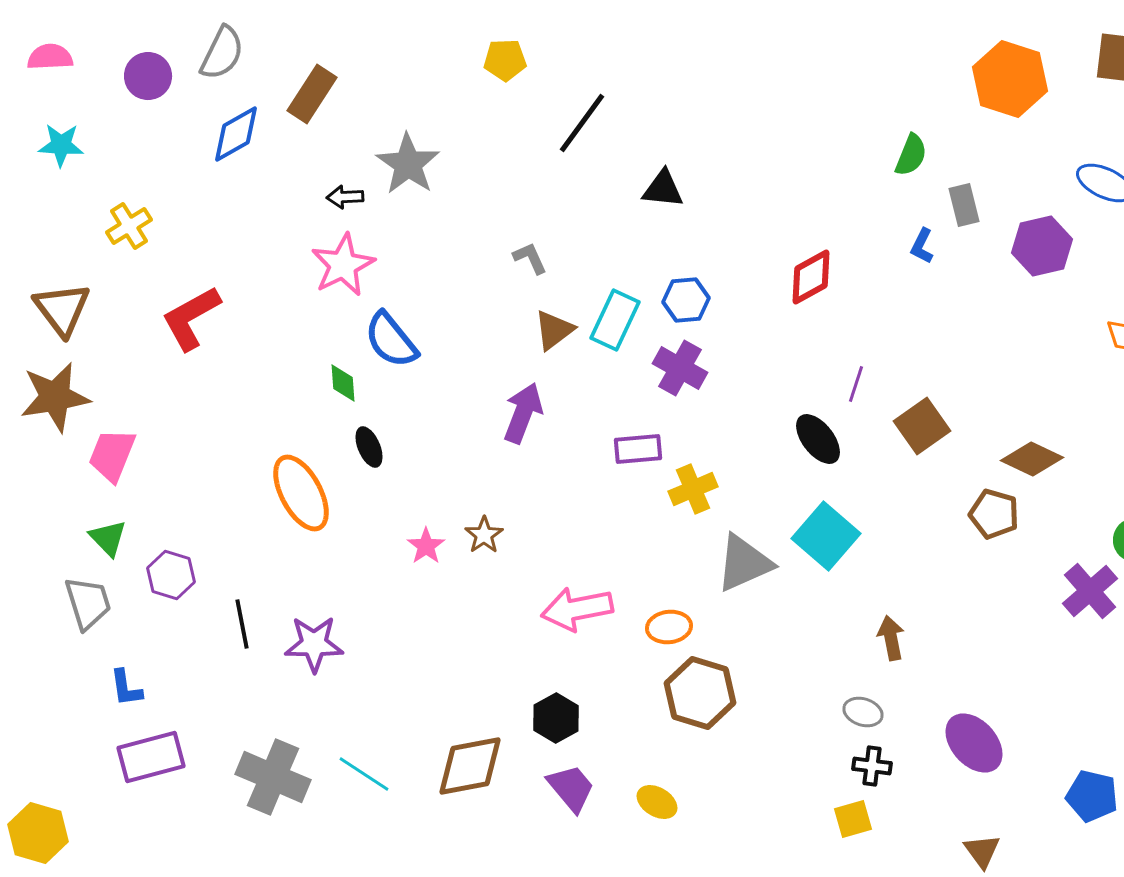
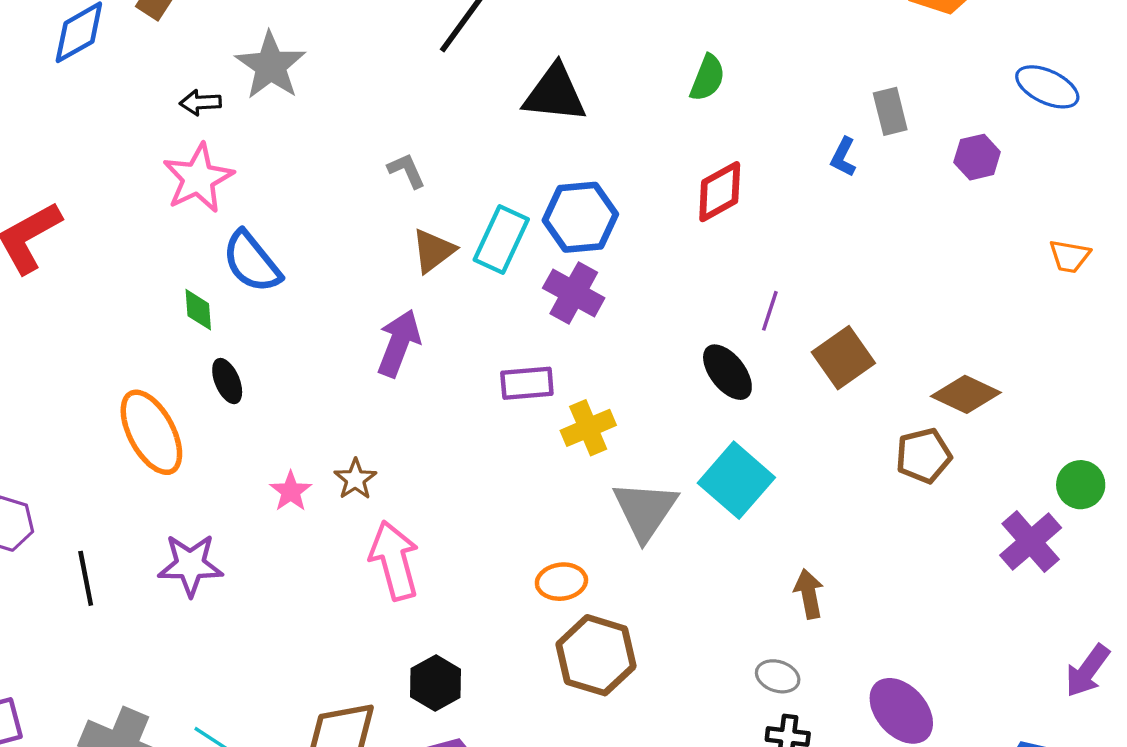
green semicircle: (911, 155) -> (707, 78), moved
black triangle: (663, 189) -> (555, 94), size x1.4
purple hexagon: (1042, 246) -> (977, 157), size x0.7
blue hexagon: (686, 300) -> (580, 217), size x1.4
brown pentagon: (994, 514) -> (924, 456), turned -30
gray triangle: (744, 563) -> (645, 510), turned -32
pink arrow: (577, 609) -> (394, 560), moved, turned 86
purple star: (314, 644) -> (190, 565), moved

